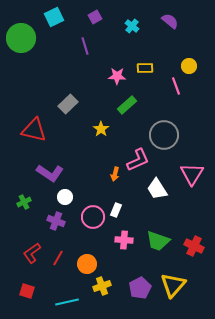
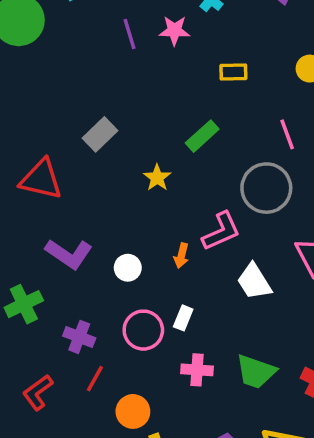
pink star: (117, 76) -> (174, 30), moved
pink line: (176, 86) -> (287, 134), moved
white circle: (65, 197) -> (128, 268), moved
green cross: (24, 202) -> (24, 304), size x1.5
red line: (58, 258) -> (95, 379), moved

